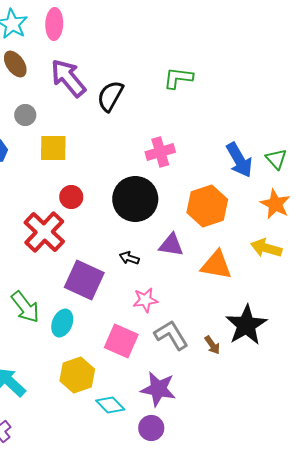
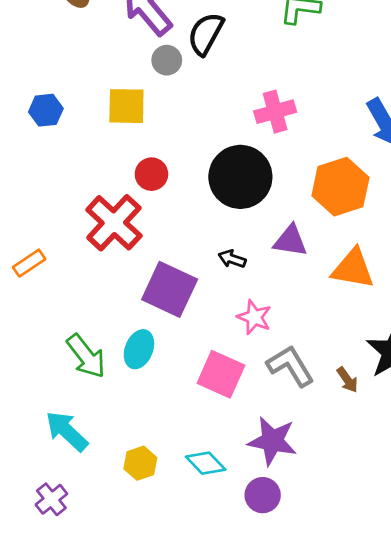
gray circle: (25, 115) -> (167, 60), moved
pink star: (145, 300) -> (254, 317), turned 30
green arrow: (25, 307) -> (86, 356), moved
yellow hexagon: (77, 375) -> (140, 463), moved, size x0.7

